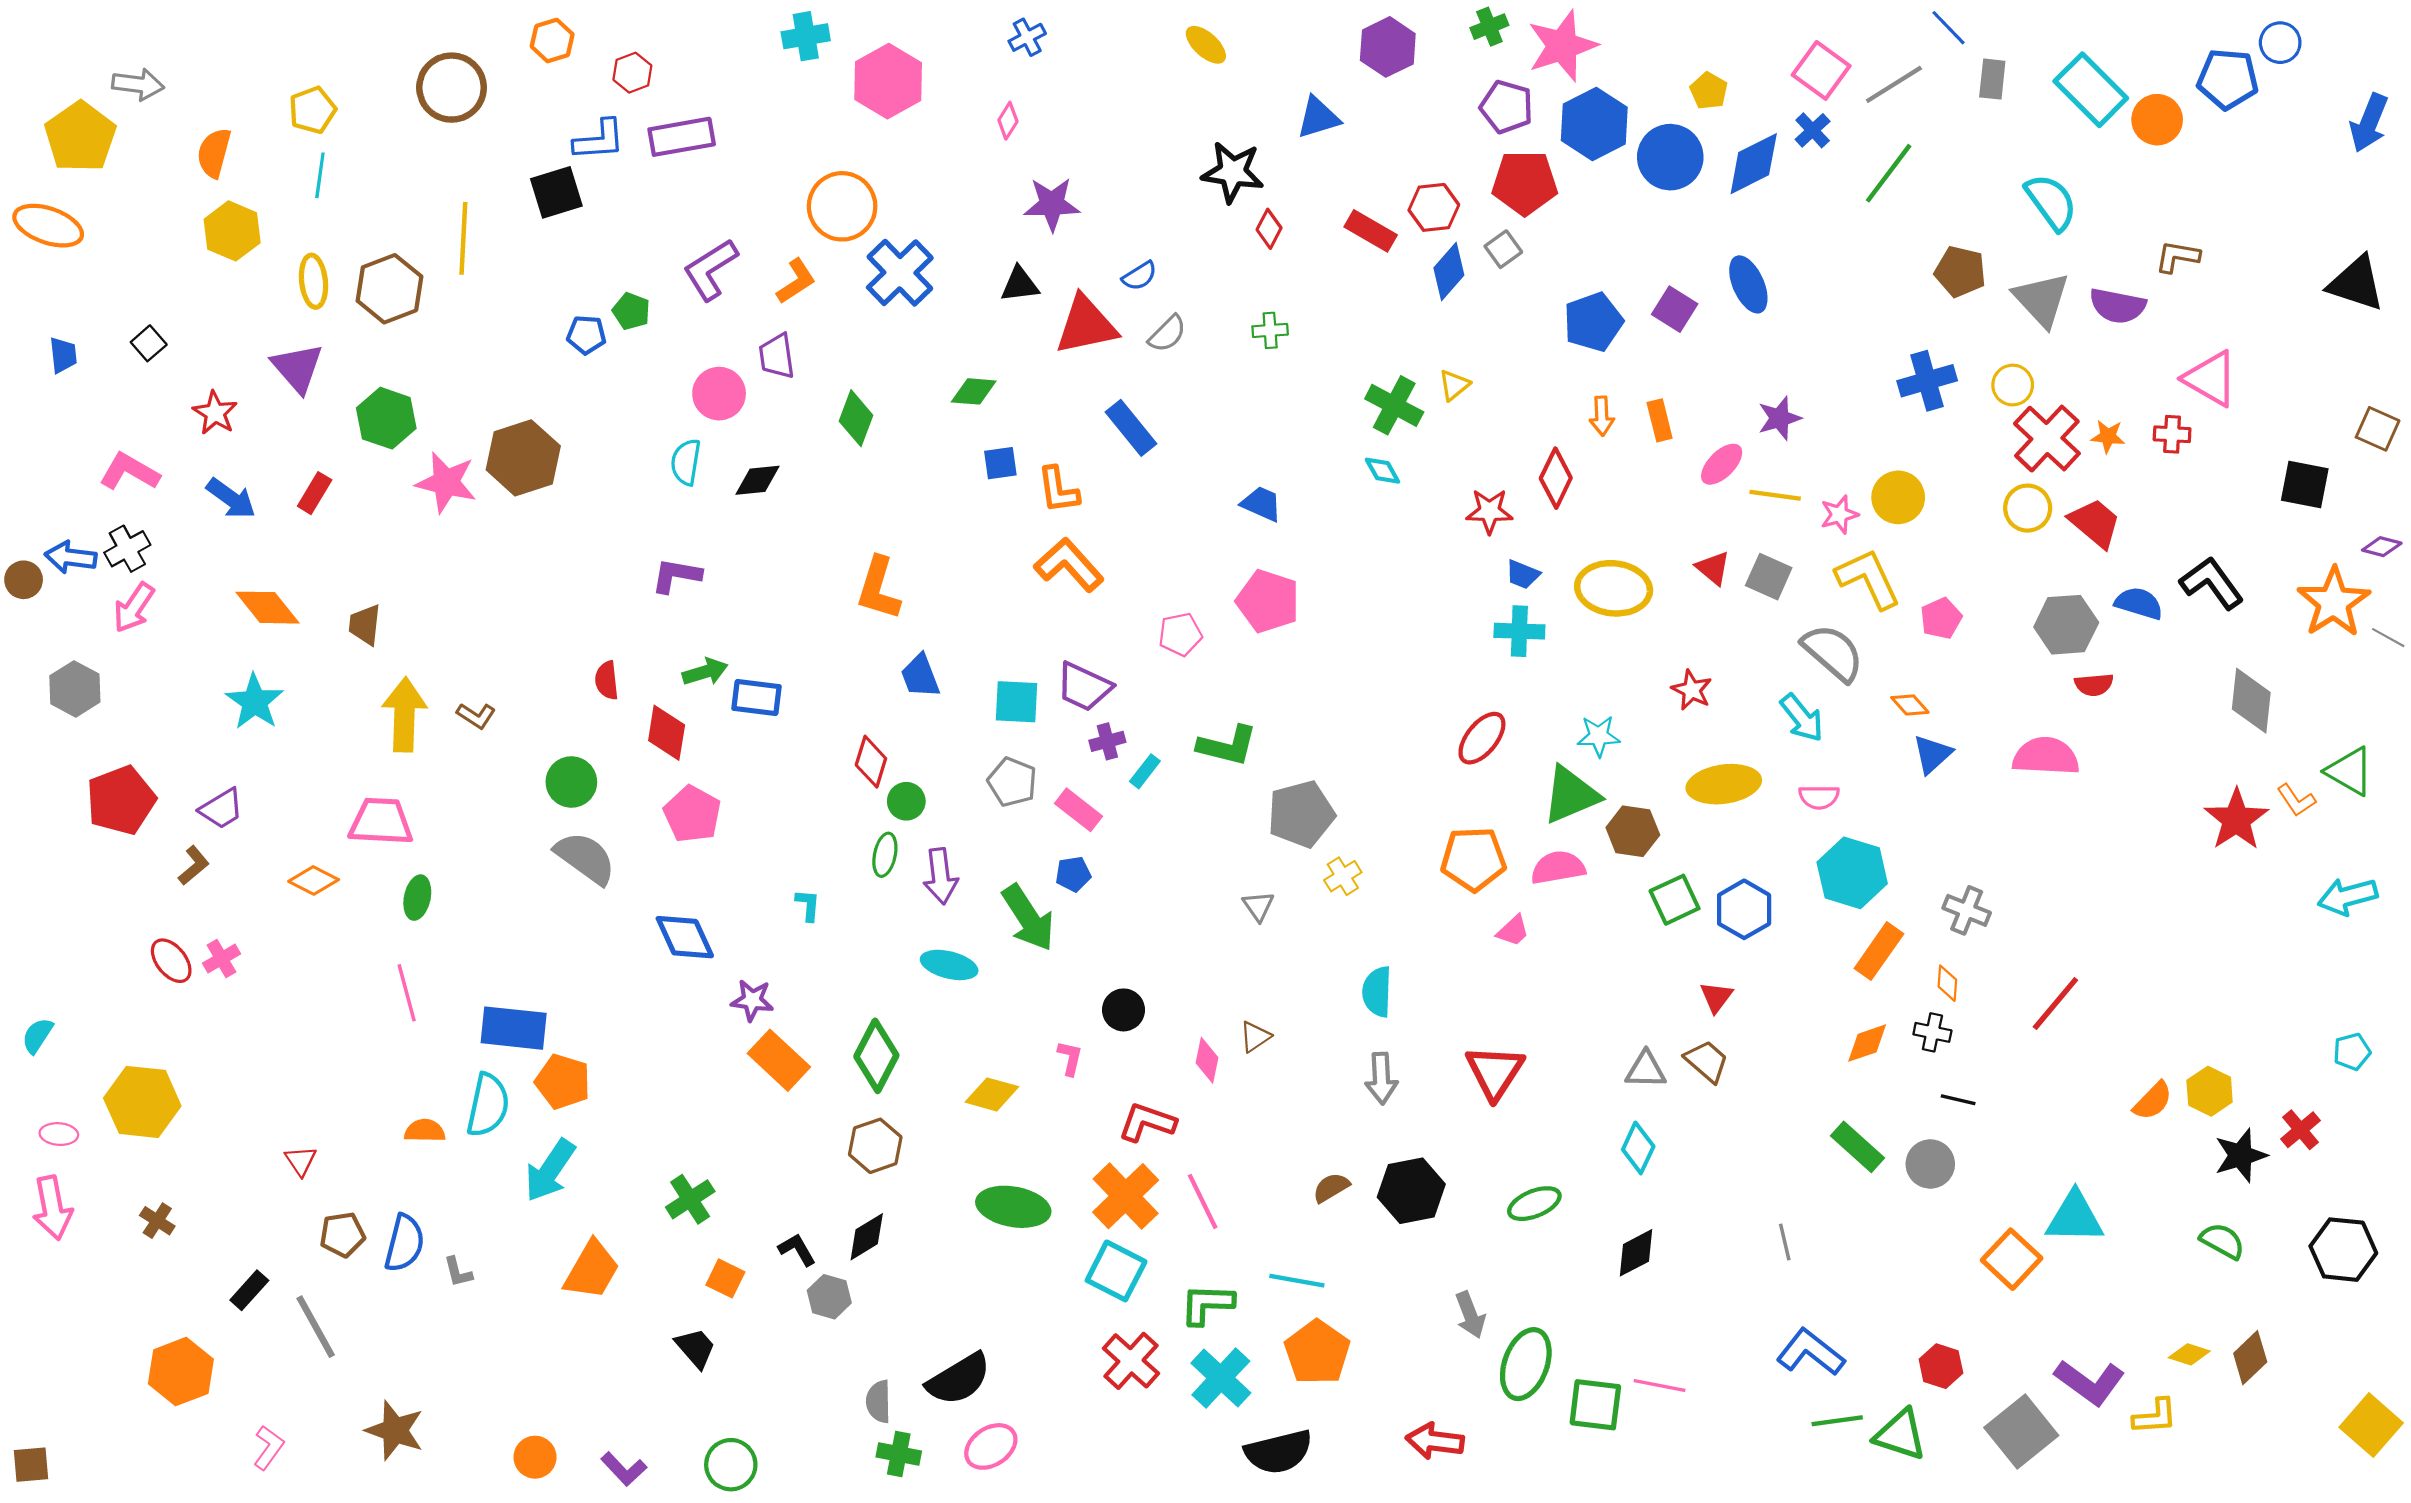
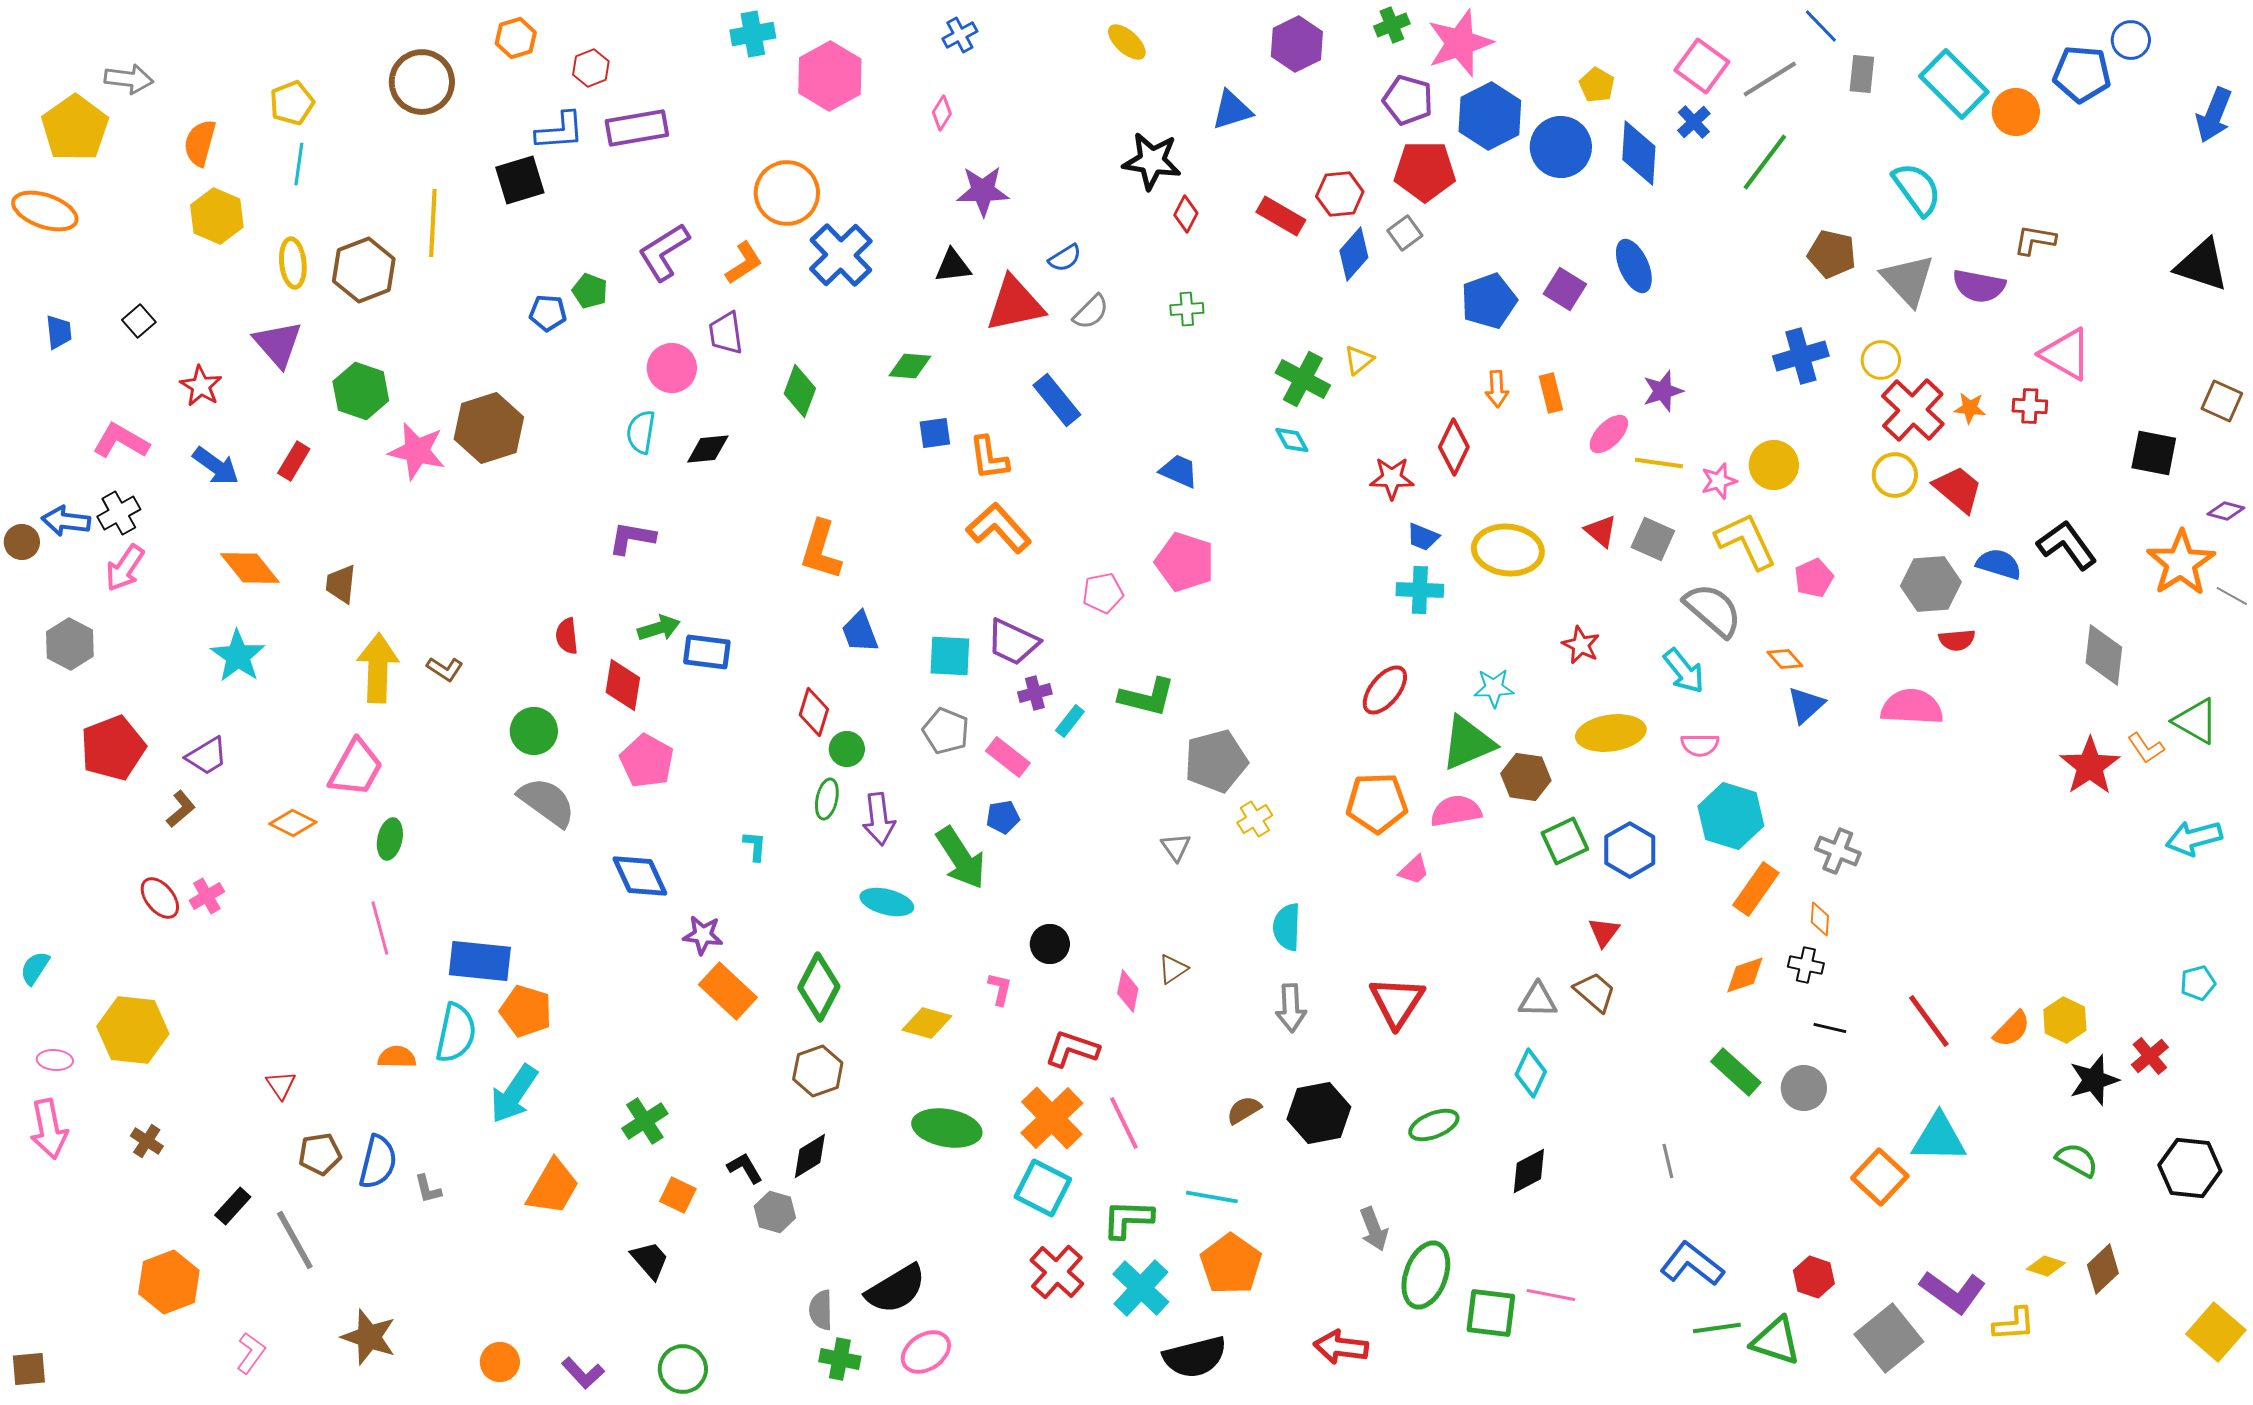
blue diamond: (1754, 164) -> (1639, 153), turned -60
pink trapezoid: (381, 822) -> (356, 768), turned 116
red line: (2055, 1003) -> (1929, 1021), moved, turned -76

